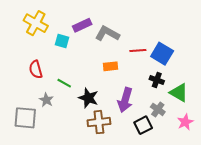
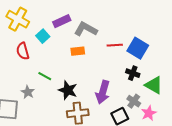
cyan square: (62, 41) -> (43, 36), turned 32
orange rectangle: (110, 66) -> (78, 51), moved
red semicircle: (36, 69) -> (23, 51), moved
pink star: (185, 122) -> (149, 113), moved

